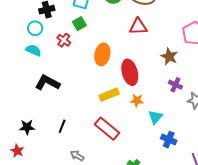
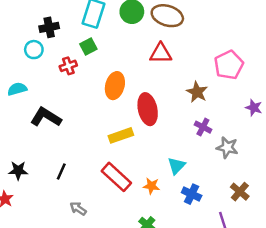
red cross: (64, 40) -> (68, 66), turned 32
cyan semicircle: (33, 50) -> (17, 89), moved, turned -42
orange star: (137, 100) -> (151, 186), moved

